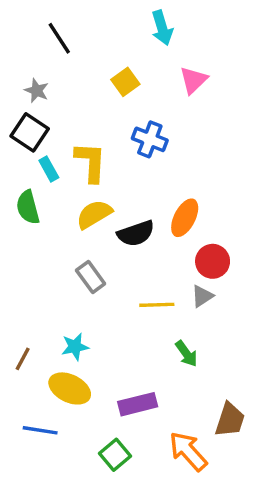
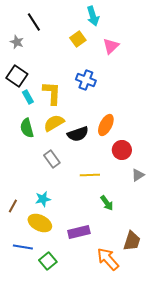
yellow square: (125, 82) -> (78, 39), moved
gray star: (37, 91) -> (17, 42), moved
green semicircle: (28, 207) -> (27, 128), moved
gray triangle: (202, 296) -> (138, 175), moved
green square: (115, 455) -> (48, 261), moved

